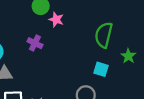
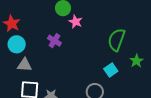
cyan square: (101, 69) -> (111, 70), turned 32

